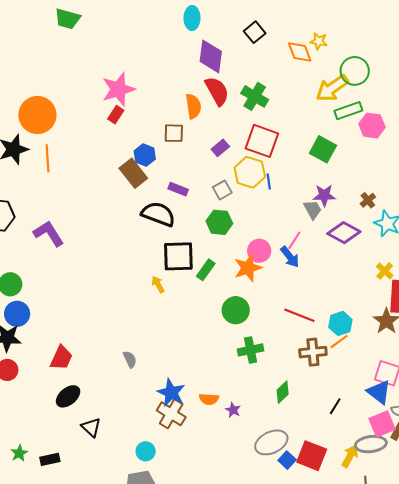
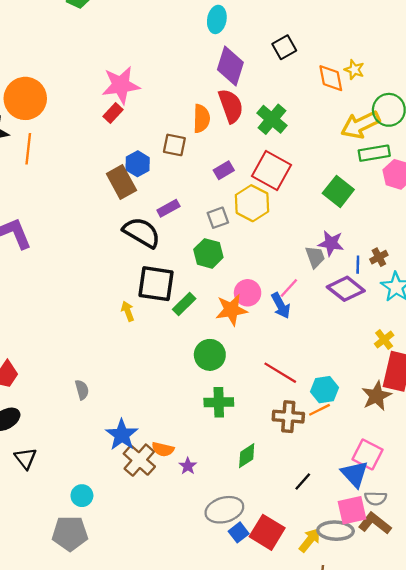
blue line: (269, 182) -> (358, 265), moved
purple rectangle: (178, 189) -> (168, 208), turned -60
brown cross: (171, 414) -> (139, 460), moved

